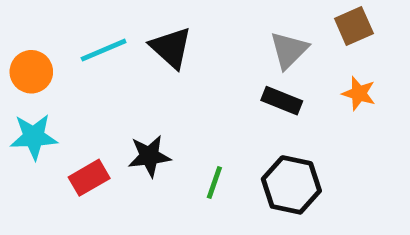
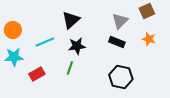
black triangle: (171, 48) -> (71, 20), turned 36
cyan line: (104, 50) -> (45, 42), moved
black star: (149, 156) -> (77, 46), moved
green line: (214, 183) -> (70, 68), moved

